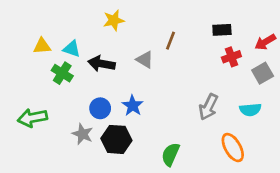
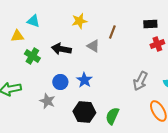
yellow star: (114, 20) -> (79, 21), moved
cyan triangle: (72, 49) -> (33, 21), moved
black hexagon: (116, 139) -> (84, 112), moved

